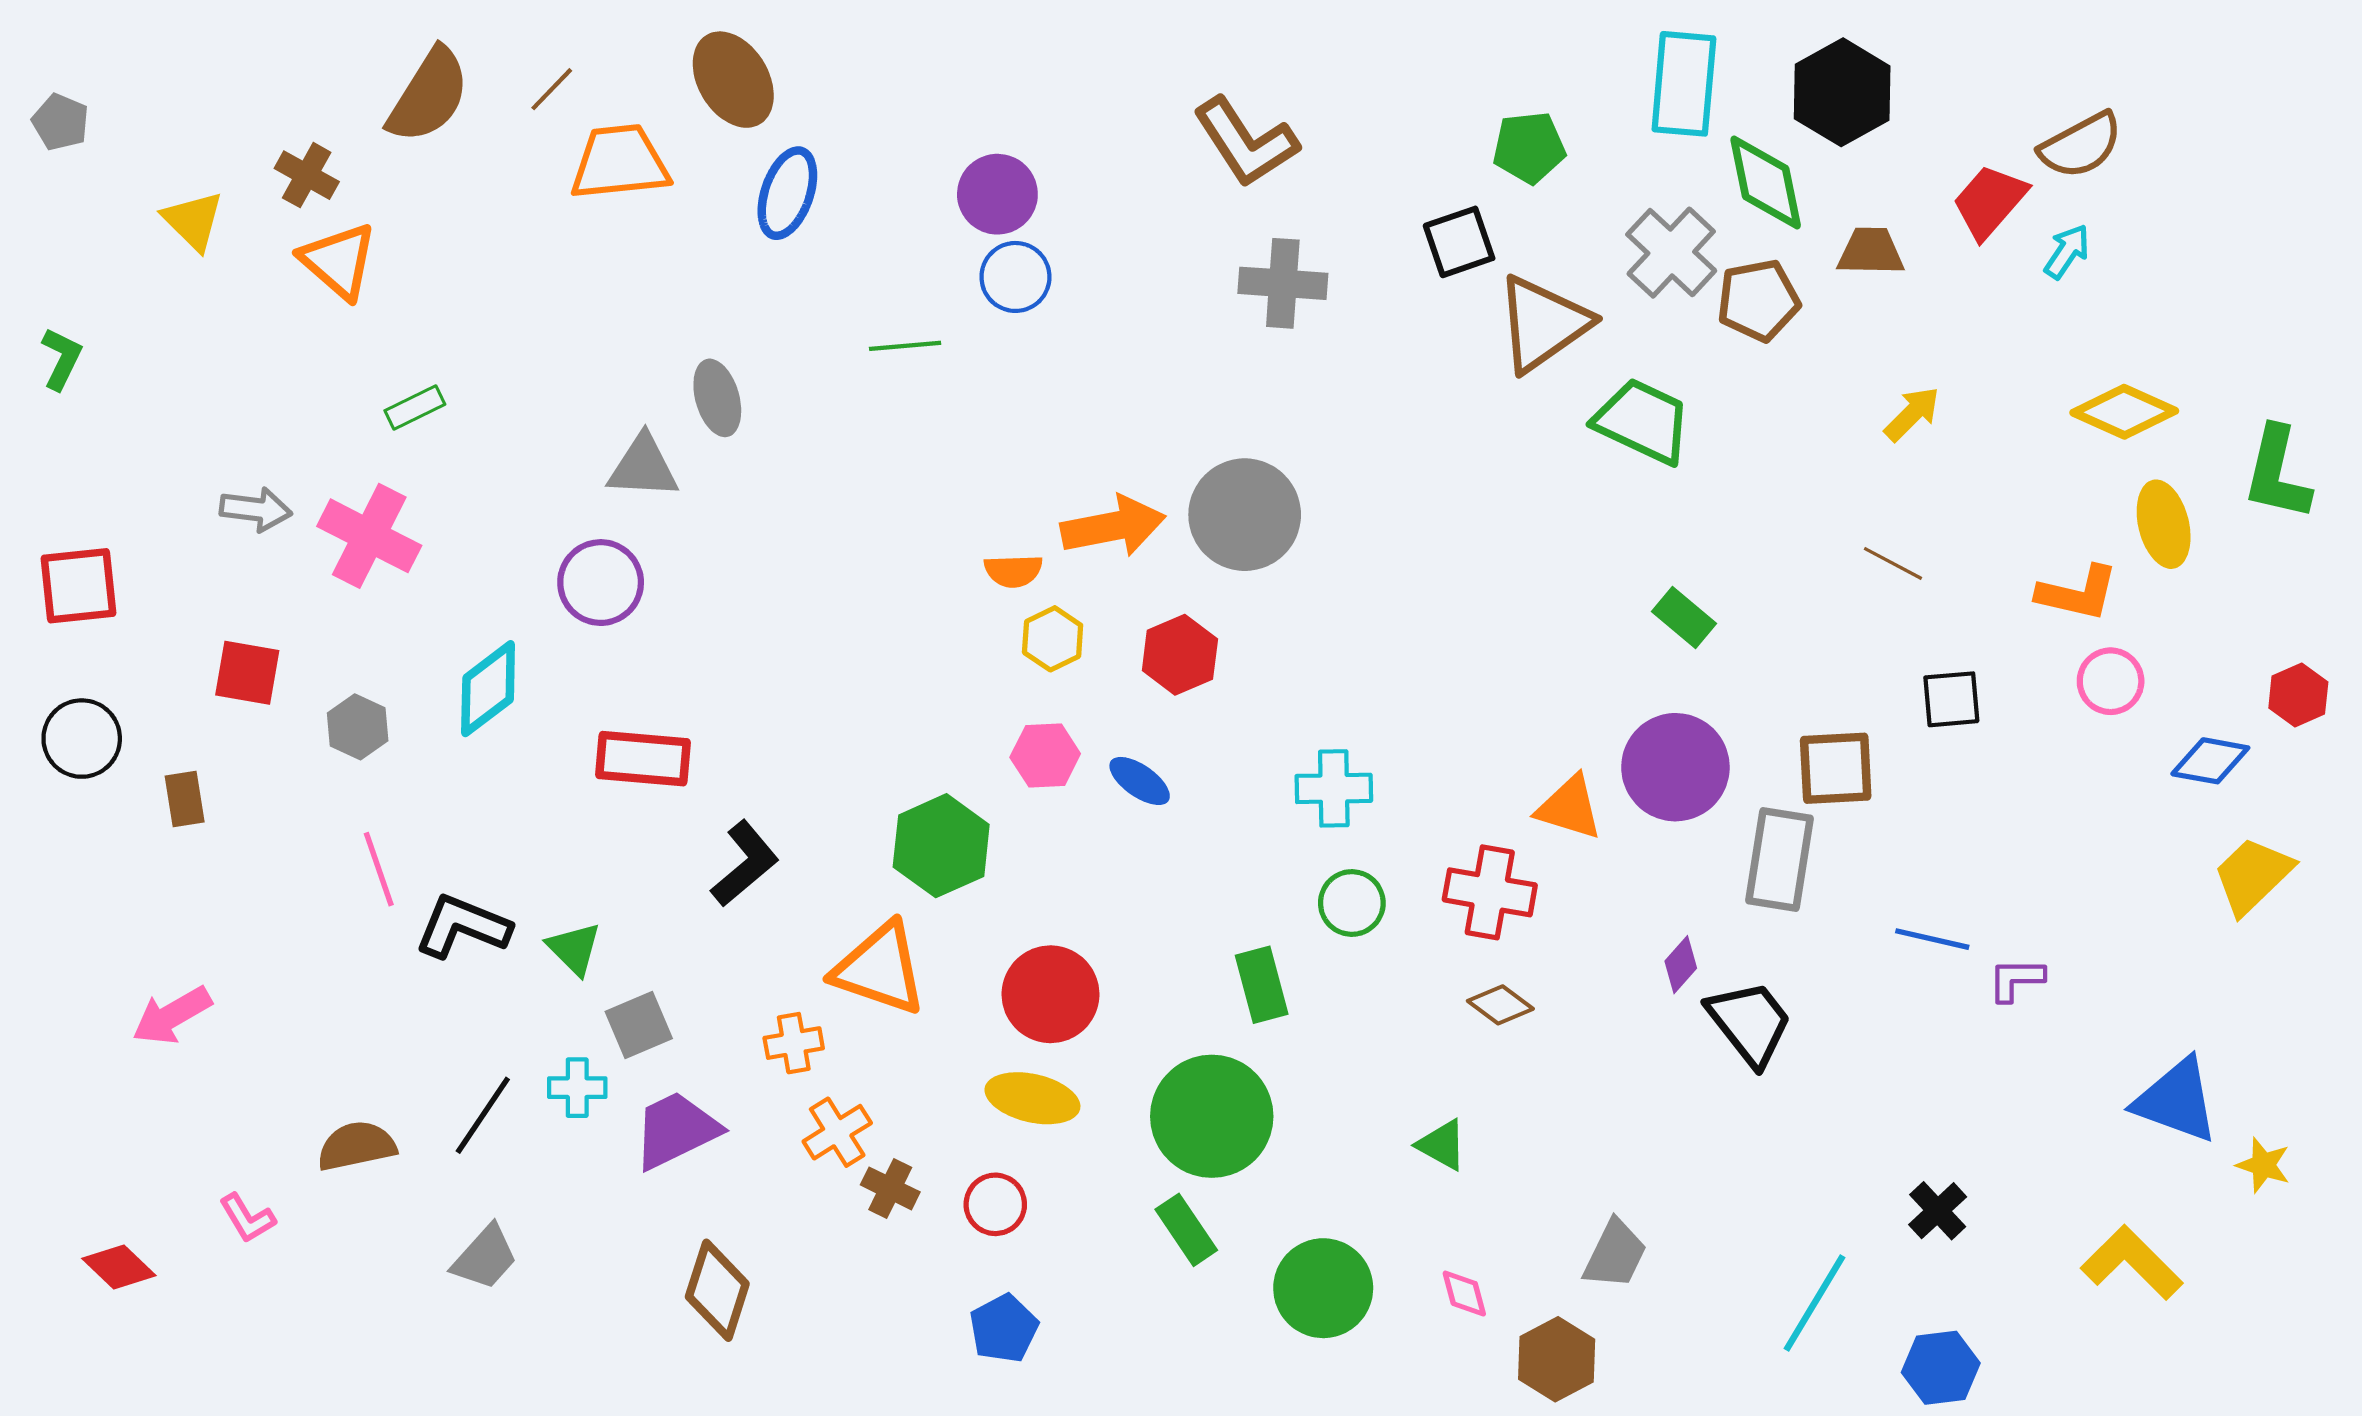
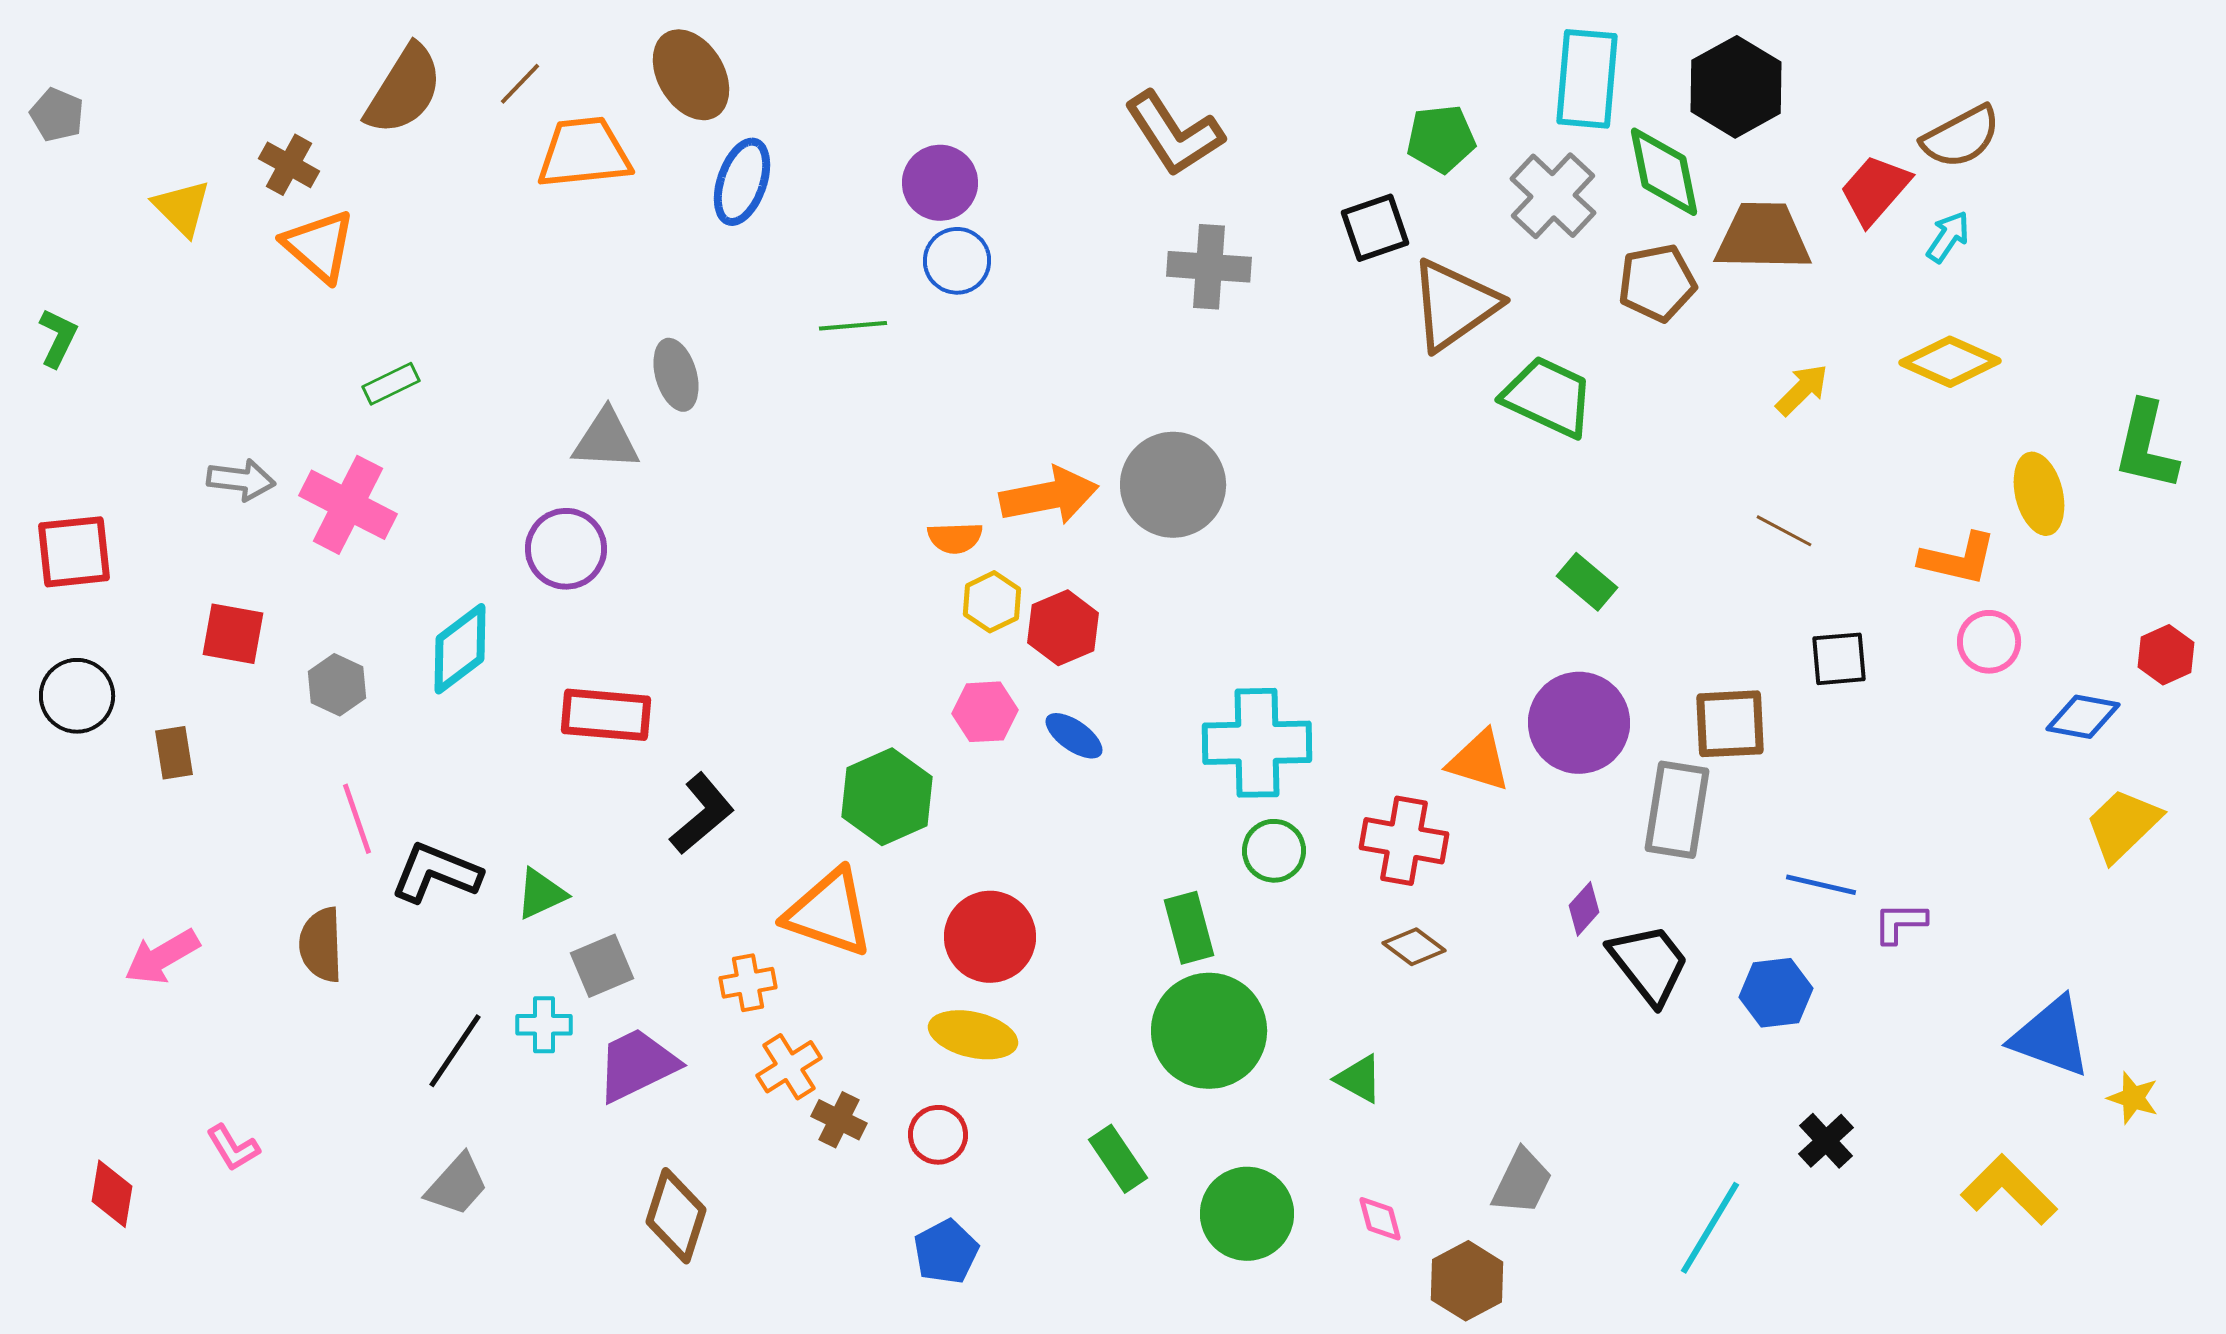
brown trapezoid: (1871, 251) -> (1763, 237), size x1.5
gray cross: (1671, 253) -> (1553, 196), moved
yellow diamond: (2124, 412) -> (1950, 362), moved
red hexagon: (1180, 655) -> (1063, 628), moved
cyan cross: (1334, 788) -> (1257, 743), size x1.5
green triangle: (574, 949) -> (541, 894), turned 50
green circle: (1212, 1116) -> (1209, 1031), moved
brown semicircle: (357, 1146) -> (321, 945), moved, turned -80
red diamond: (119, 1267) -> (112, 1194), turned 56
blue hexagon: (1941, 1368) -> (1776, 993), moved

